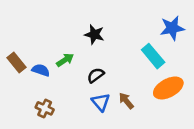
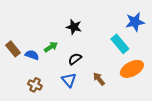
blue triangle: (101, 102) -> (69, 80), moved

